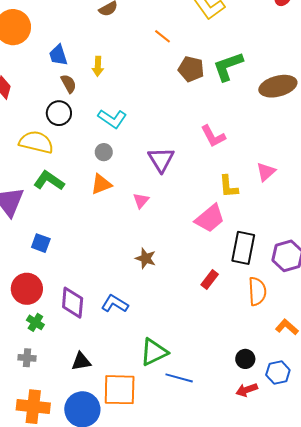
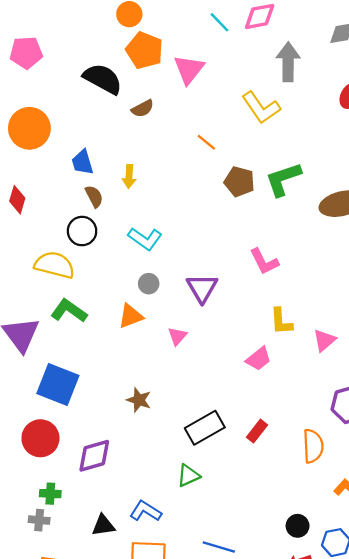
gray circle: (104, 152) -> (149, 284), moved
pink triangle: (266, 172) -> (324, 340), moved
pink trapezoid: (210, 218) -> (259, 359), size x0.7
blue square: (41, 243) -> (58, 384), size x1.8
black rectangle: (243, 248) -> (205, 428), moved, turned 48
brown star: (146, 258) -> (139, 400), moved
purple diamond: (73, 303) -> (94, 456), turned 68
blue L-shape: (115, 304) -> (146, 511), moved
green cross: (35, 322) -> (50, 494), moved, turned -30
green triangle: (154, 352) -> (188, 476), moved, size x0.7

